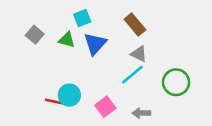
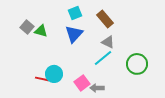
cyan square: (82, 18) -> (75, 13), moved
green triangle: (67, 40) -> (41, 31), moved
gray arrow: (141, 113) -> (97, 88), moved

